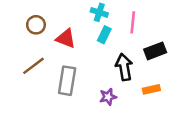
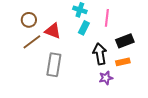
brown line: (34, 66) -> (32, 42), moved
orange rectangle: (151, 89) -> (123, 62), moved
purple star: (108, 97) -> (106, 78), moved

